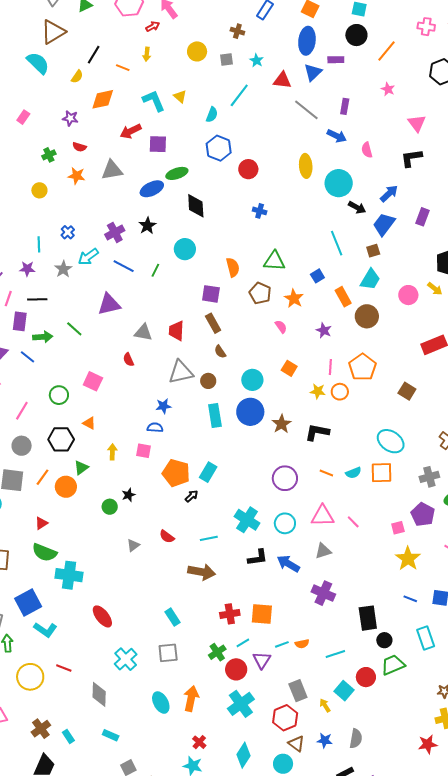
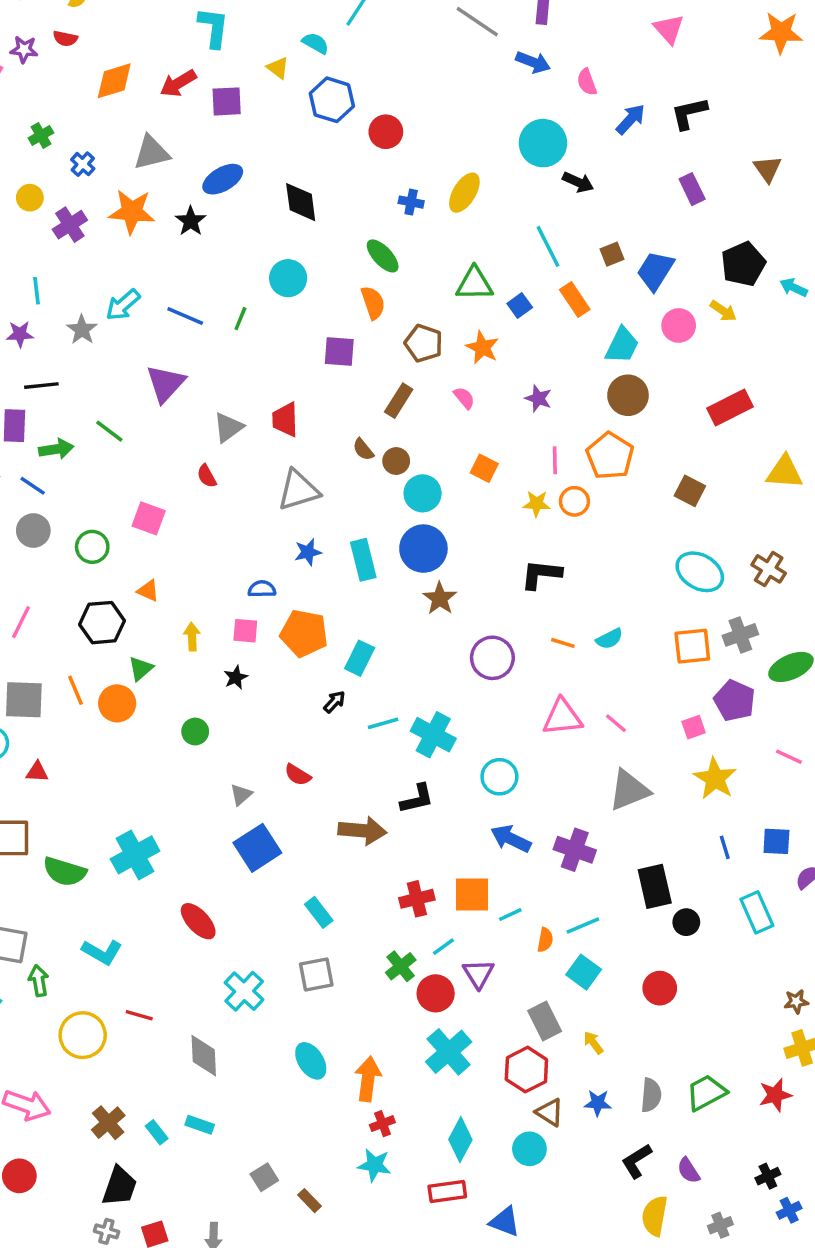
yellow triangle: (180, 96) -> (278, 68), moved
orange diamond: (103, 99) -> (114, 81), moved
cyan L-shape: (154, 101) -> (213, 28), turned 35
cyan semicircle: (212, 115) -> (315, 43), turned -77
purple star: (70, 118) -> (24, 49), moved
red semicircle: (79, 147) -> (65, 38), moved
black L-shape: (411, 158) -> (689, 113), moved
yellow ellipse: (306, 166) -> (464, 193), moved, turned 40
green ellipse: (177, 173) -> (383, 256), moved, turned 70
orange star: (77, 176) -> (132, 212), moved, size x1.5
blue arrow: (389, 194) -> (631, 119), moved
purple rectangle: (423, 217) -> (692, 189), turned -42
blue trapezoid: (384, 224) -> (655, 271), moved
black star: (147, 226) -> (191, 221), moved
blue cross: (68, 232) -> (83, 164), moved
purple cross: (115, 232) -> (70, 225), moved
green triangle: (274, 261) -> (474, 284), moved
cyan trapezoid: (370, 279) -> (622, 345), moved
orange rectangle: (343, 297) -> (575, 300), moved
purple triangle: (109, 304) -> (166, 384), turned -30
brown circle: (367, 316) -> (628, 395), moved
brown rectangle: (213, 323) -> (399, 401), moved, turned 66
gray triangle: (143, 333) -> (228, 427), turned -42
brown circle: (208, 381) -> (396, 461), moved
blue star: (163, 406) -> (308, 552), moved
pink line: (22, 411) -> (21, 622), moved
brown star: (282, 424) -> (440, 598), moved
cyan ellipse: (391, 441) -> (700, 572), moved
gray circle: (22, 446) -> (33, 531), moved
orange pentagon: (176, 473) -> (304, 633), moved
orange square: (382, 473) -> (692, 646), moved
orange line: (42, 477) -> (76, 690), turned -54
black star: (128, 495) -> (236, 677), moved
red triangle: (41, 523) -> (37, 772), moved, turned 40
cyan circle: (285, 523) -> (499, 777), moved
cyan line: (209, 538) -> (383, 723), moved
gray triangle: (323, 551) -> (629, 790), moved, size x1.5
green semicircle: (44, 552) -> (65, 872), moved
black L-shape: (258, 558) -> (417, 799), moved
blue arrow: (288, 564) -> (511, 839), moved
cyan cross: (69, 575) -> (135, 855), turned -32
blue line: (410, 599) -> (725, 847), turned 56
blue square: (28, 603) -> (257, 848), moved
cyan line: (282, 644) -> (510, 915), moved
orange semicircle: (302, 644) -> (545, 940), turned -64
cyan line: (335, 654) -> (583, 926), moved
green trapezoid: (393, 665) -> (706, 1093), moved
cyan square: (344, 691) -> (584, 972), moved
orange arrow: (191, 699) -> (368, 1079), moved
cyan rectangle: (111, 735) -> (200, 1125), moved
red cross: (199, 742) -> (382, 1124), turned 32

